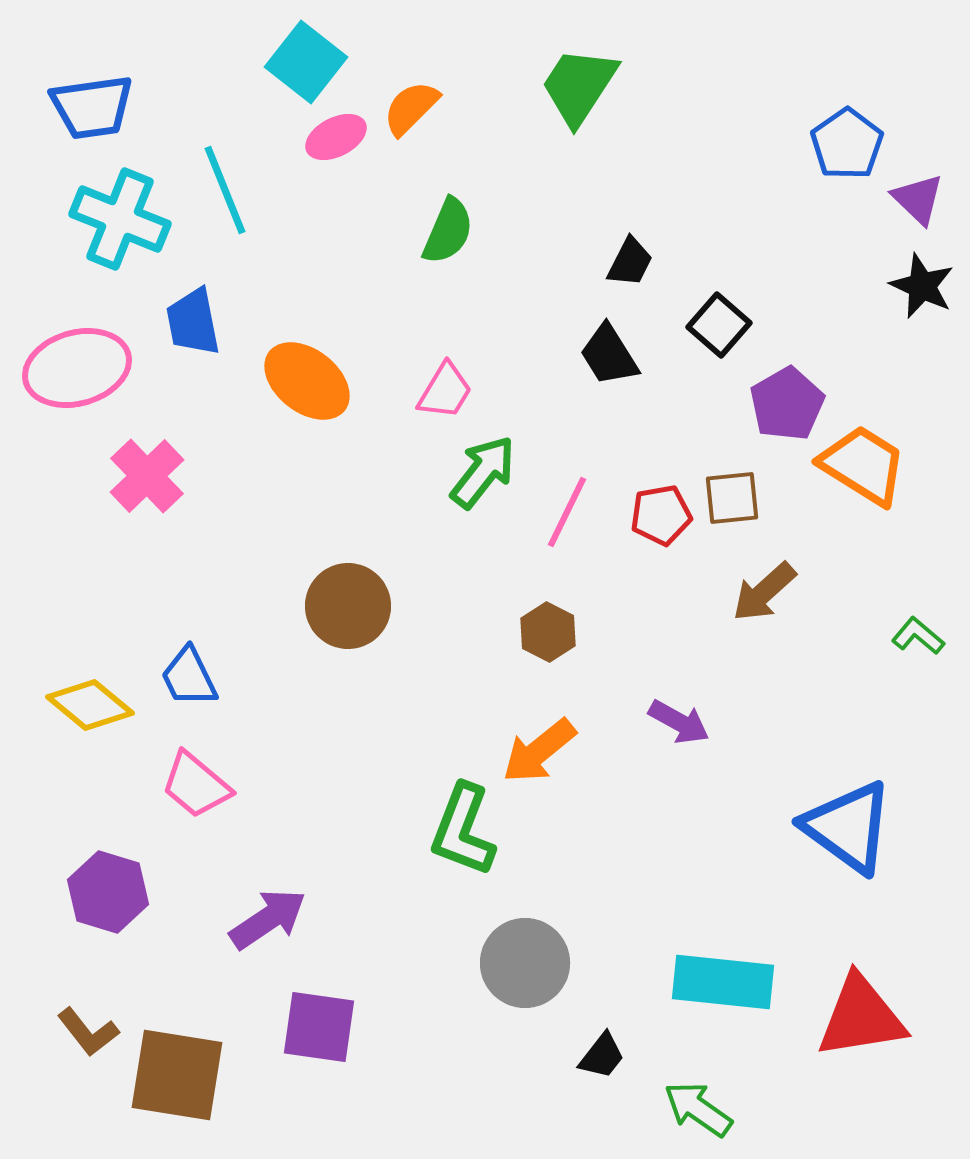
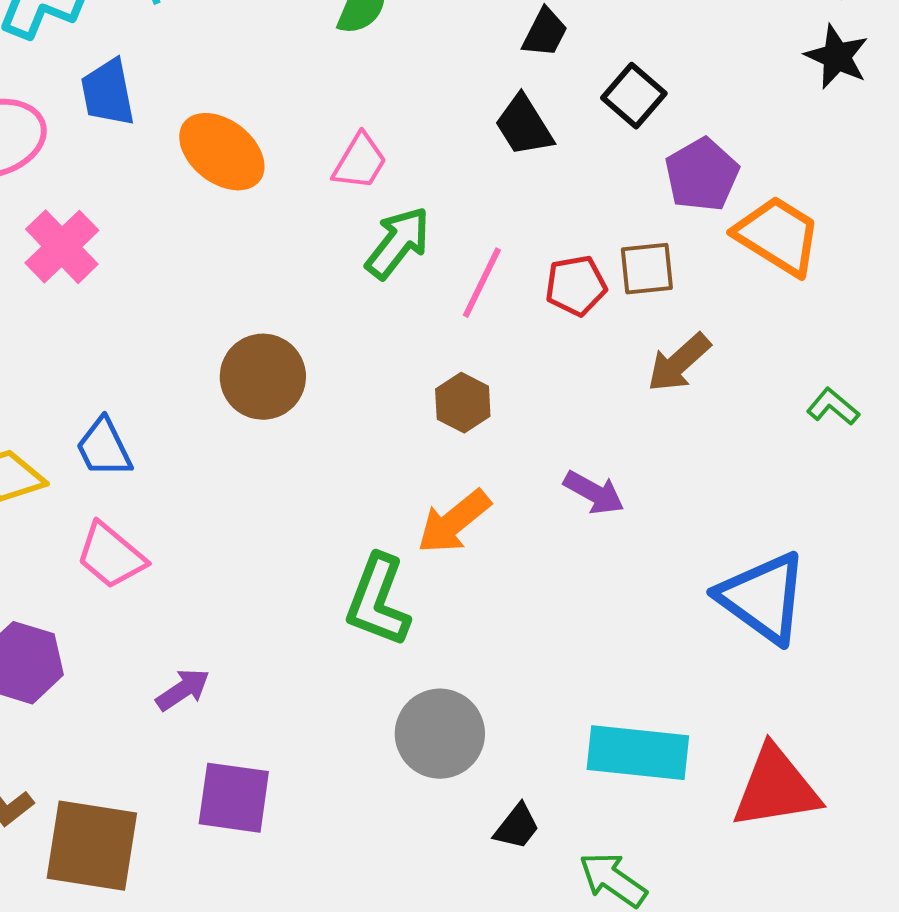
purple arrow: (268, 919) -> (183, 690), size x0.7

